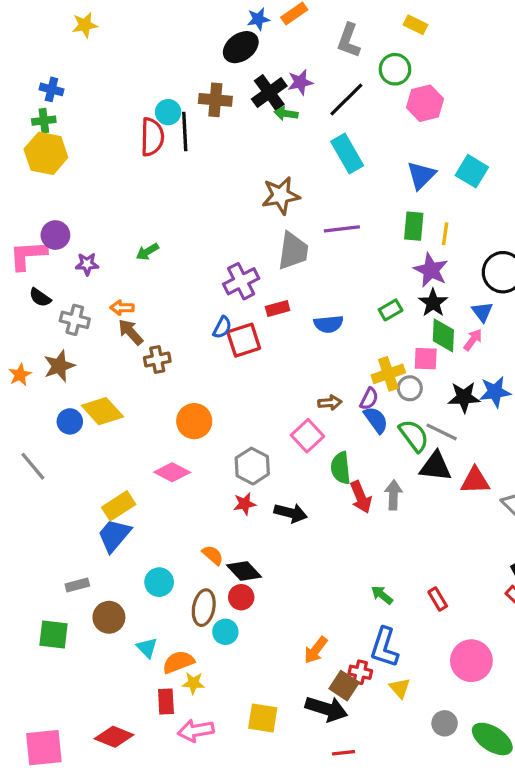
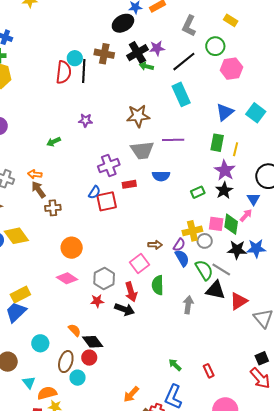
gray trapezoid: (293, 251) -> (142, 150), turned 70
purple star: (87, 264) -> (86, 120), moved
blue semicircle: (329, 324) -> (161, 176), moved
green diamond: (443, 335) -> (231, 224), moved
pink diamond: (172, 472) -> (67, 278), moved
red triangle: (475, 481) -> (239, 301), turned -36
red arrow: (361, 497) -> (131, 292), moved

